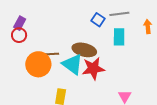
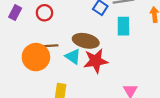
red circle: (19, 35) -> (44, 13), moved
cyan triangle: (72, 64) -> (73, 57), size x0.7

